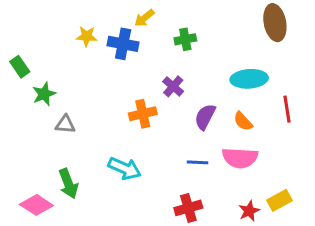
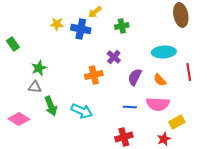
green star: (44, 94) -> (39, 68), moved
gray triangle: (65, 124) -> (35, 87), moved
green arrow: (68, 184) -> (51, 106), moved
yellow rectangle: (279, 200) -> (177, 122), moved
pink diamond: (36, 205) -> (19, 119), moved

